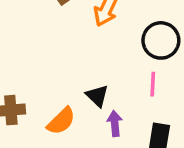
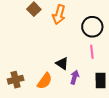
purple arrow: (115, 123) -> (75, 77), turned 32

